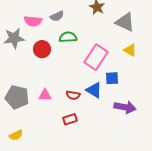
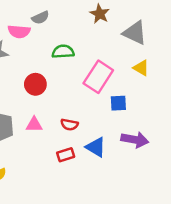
gray semicircle: (57, 16) -> (40, 18), moved
red circle: (42, 49) -> (35, 84), moved
blue triangle: (94, 90) -> (96, 147), moved

